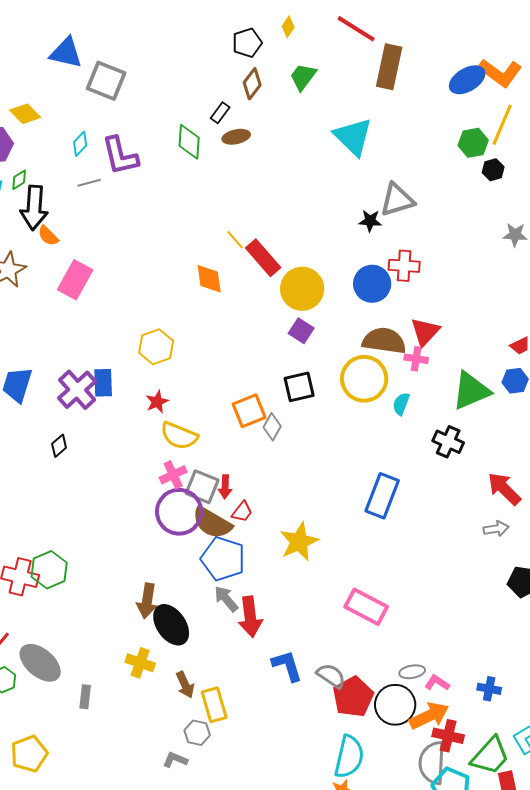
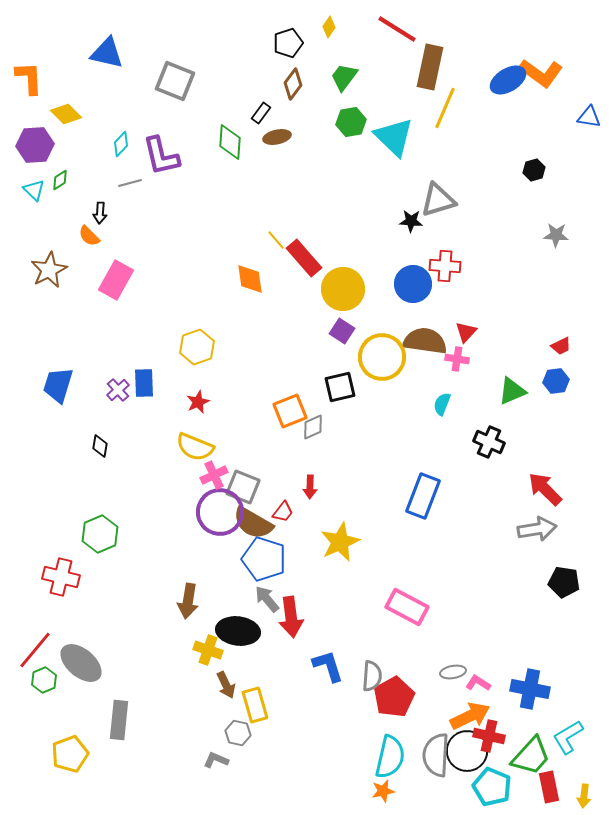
gray square: (106, 81) -> (175, 81), moved
yellow line: (502, 125) -> (445, 108), moved
green hexagon: (473, 143) -> (351, 122), moved
black arrow: (34, 208) -> (100, 213), moved, size x0.5
red triangle: (425, 332) -> (466, 332), size x0.7
yellow circle: (364, 379) -> (382, 357), moved
purple cross: (77, 390) -> (118, 390), size x0.6
green triangle: (471, 391) -> (512, 391), size x0.7
gray diamond: (272, 427) -> (313, 427), turned 36
yellow semicircle: (179, 436) -> (195, 447), moved
black diamond: (59, 446) -> (100, 446), turned -40
red arrow: (225, 487) -> (310, 487), moved
gray arrow: (496, 529) -> (537, 529), size x1.5
green hexagon: (49, 570) -> (100, 534), moved
black ellipse: (171, 625) -> (238, 631), moved, turned -48
yellow cross: (140, 663) -> (208, 650), moved
gray semicircle: (331, 676) -> (372, 676), turned 60
blue cross: (489, 689) -> (530, 689), size x1.6
gray rectangle: (85, 697) -> (119, 720), moved, size x1.6
black circle: (395, 705) -> (467, 751), moved
gray semicircle: (432, 763) -> (436, 755), moved

